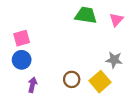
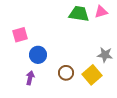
pink triangle: (116, 20) -> (101, 12), moved, turned 32
blue circle: (22, 60) -> (38, 55), moved

